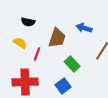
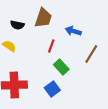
brown trapezoid: (57, 38) -> (43, 18), moved
red line: (37, 54) -> (51, 46), moved

